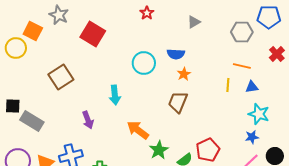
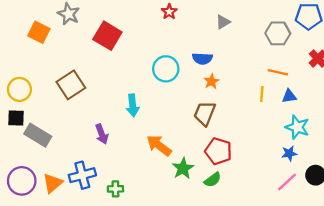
yellow circle: (16, 48) -> (19, 89), moved
red pentagon: (208, 150) -> (218, 151), moved, turned -30

